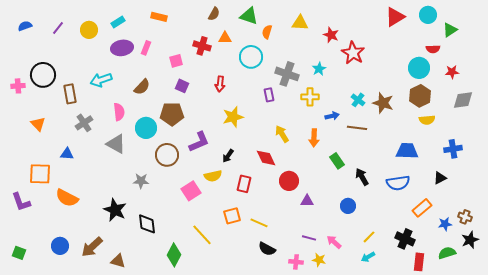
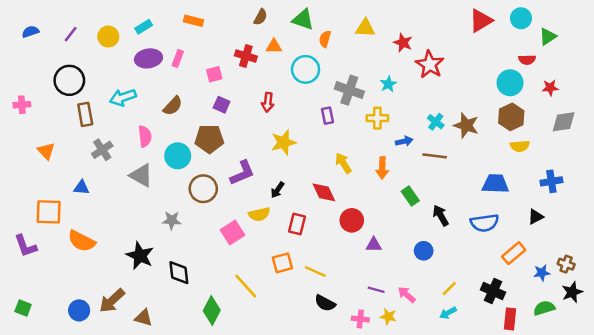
black circle: (43, 75) -> (69, 80), moved
blue circle: (60, 246) -> (79, 310), moved

